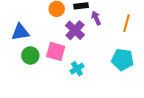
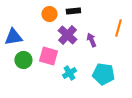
purple arrow: (96, 18) -> (91, 40), moved
cyan pentagon: (122, 60) -> (103, 74), moved

